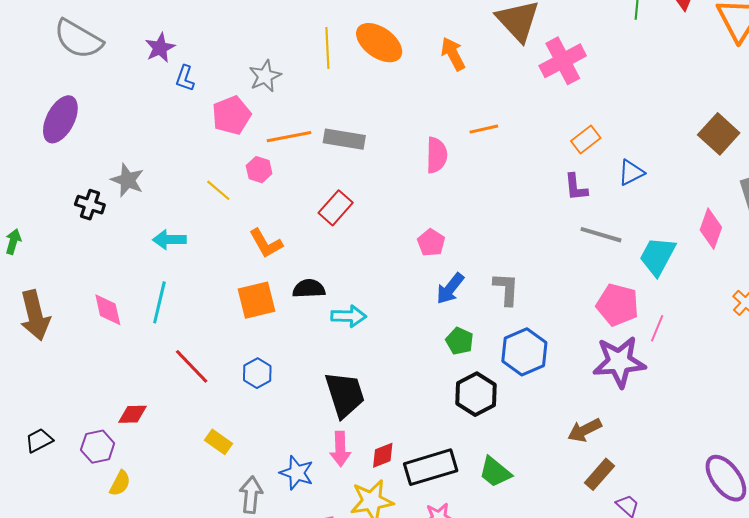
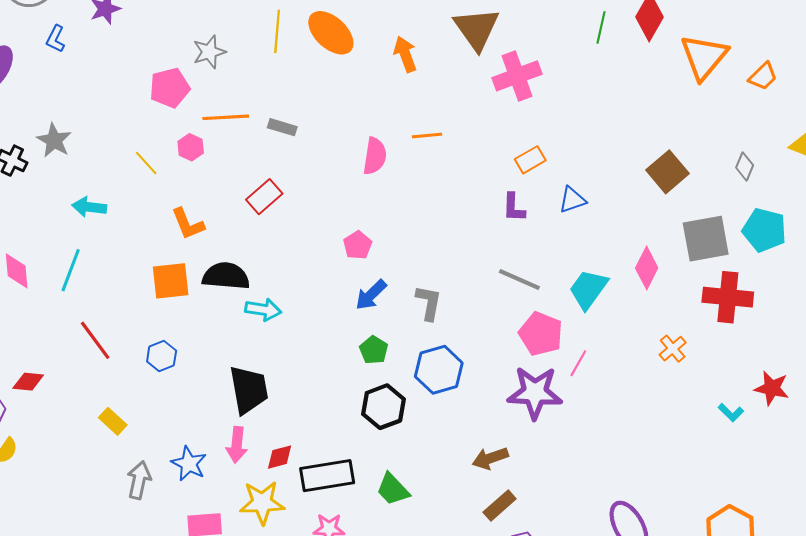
blue L-shape: (185, 78) -> (55, 39), moved
gray rectangle: (344, 139) -> (282, 127), size x0.7
gray line: (601, 235) -> (519, 280), moved
black semicircle: (309, 289) -> (226, 276), size x1.4

